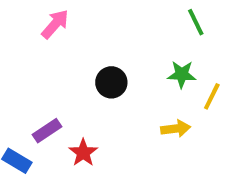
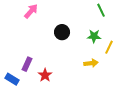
black circle: (111, 82) -> (62, 32), moved
purple rectangle: (47, 131) -> (27, 64), turned -32

